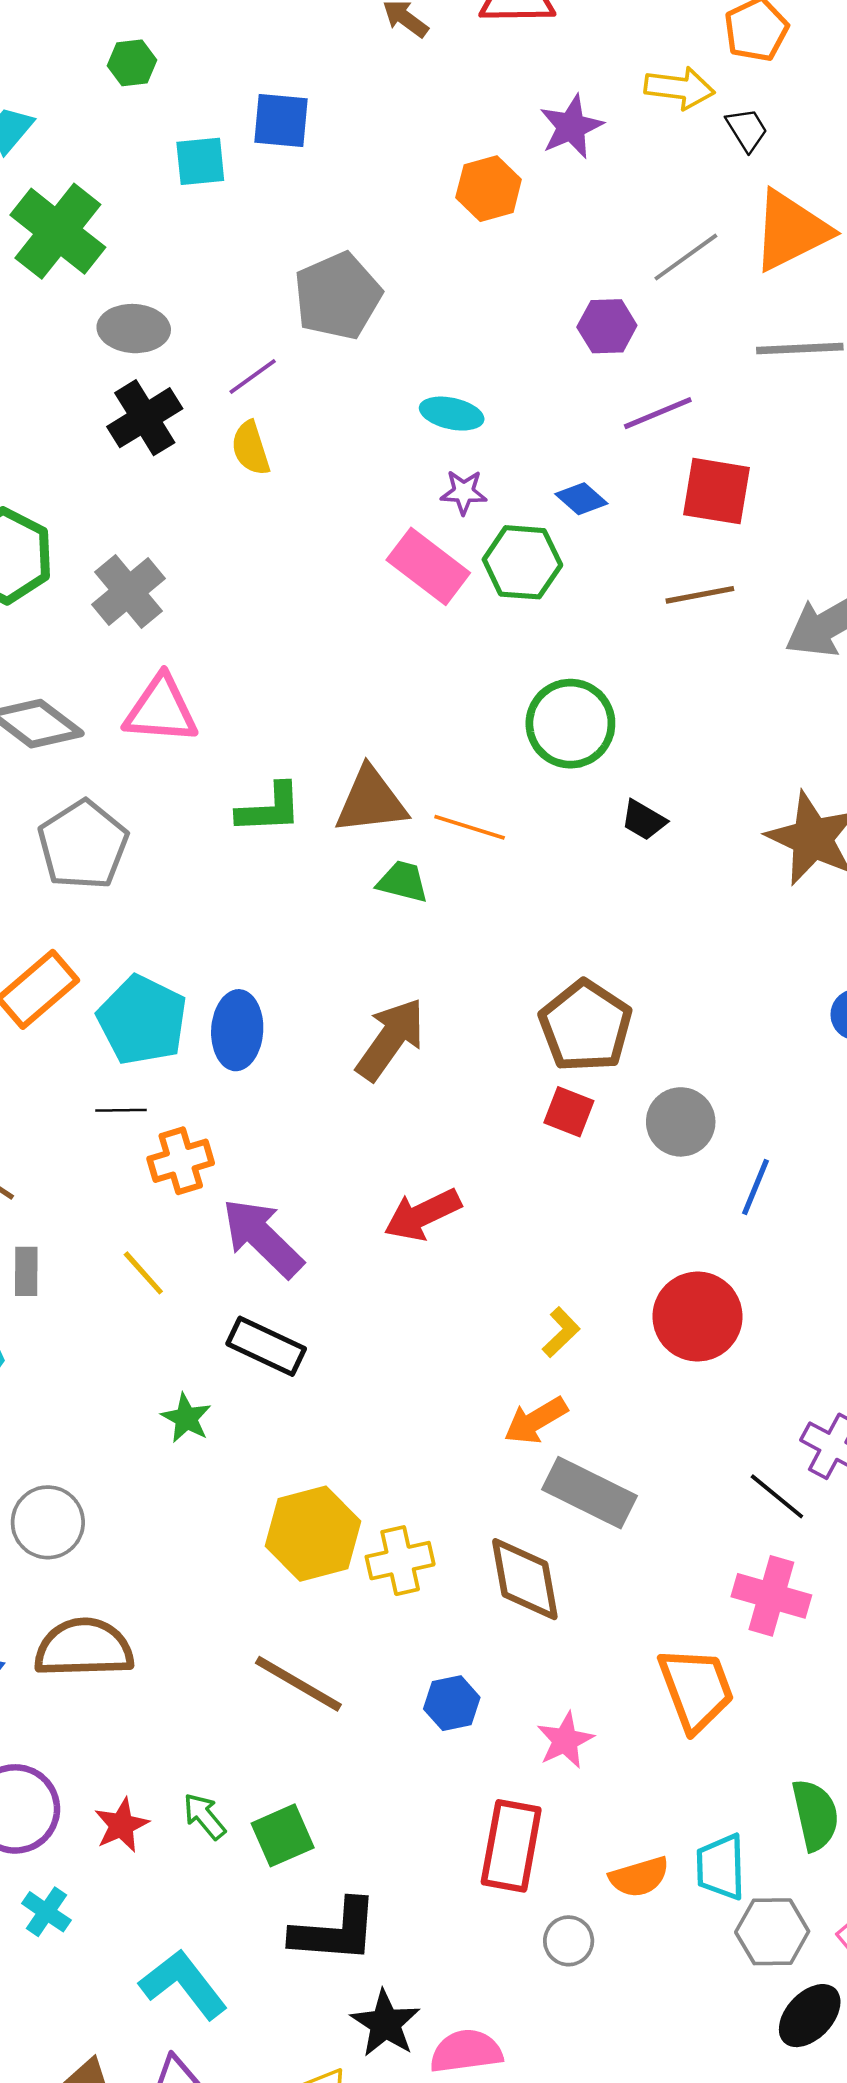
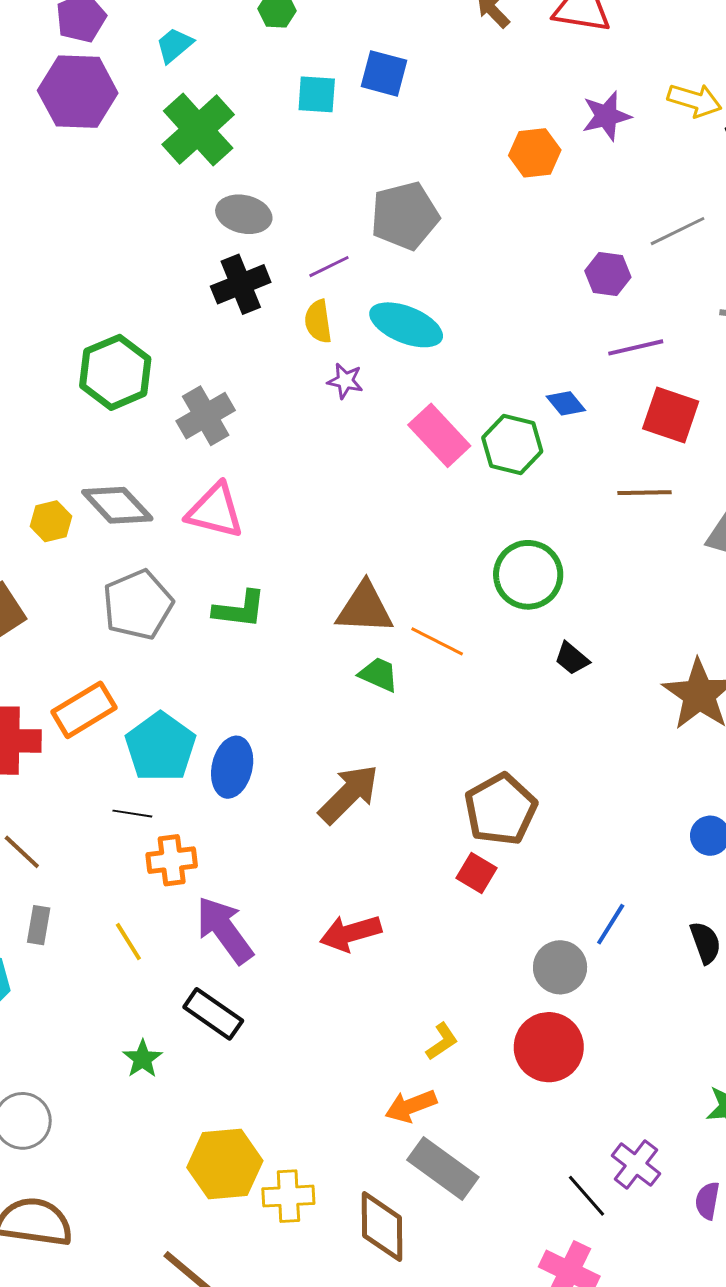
cyan ellipse: (452, 414) -> (406, 325), moved, size x1.5
purple star: (464, 492) -> (345, 381), moved
green L-shape: (269, 809) -> (240, 609), moved
gray circle: (681, 1122) -> (560, 967), moved
blue line: (756, 1187) -> (611, 924), moved

